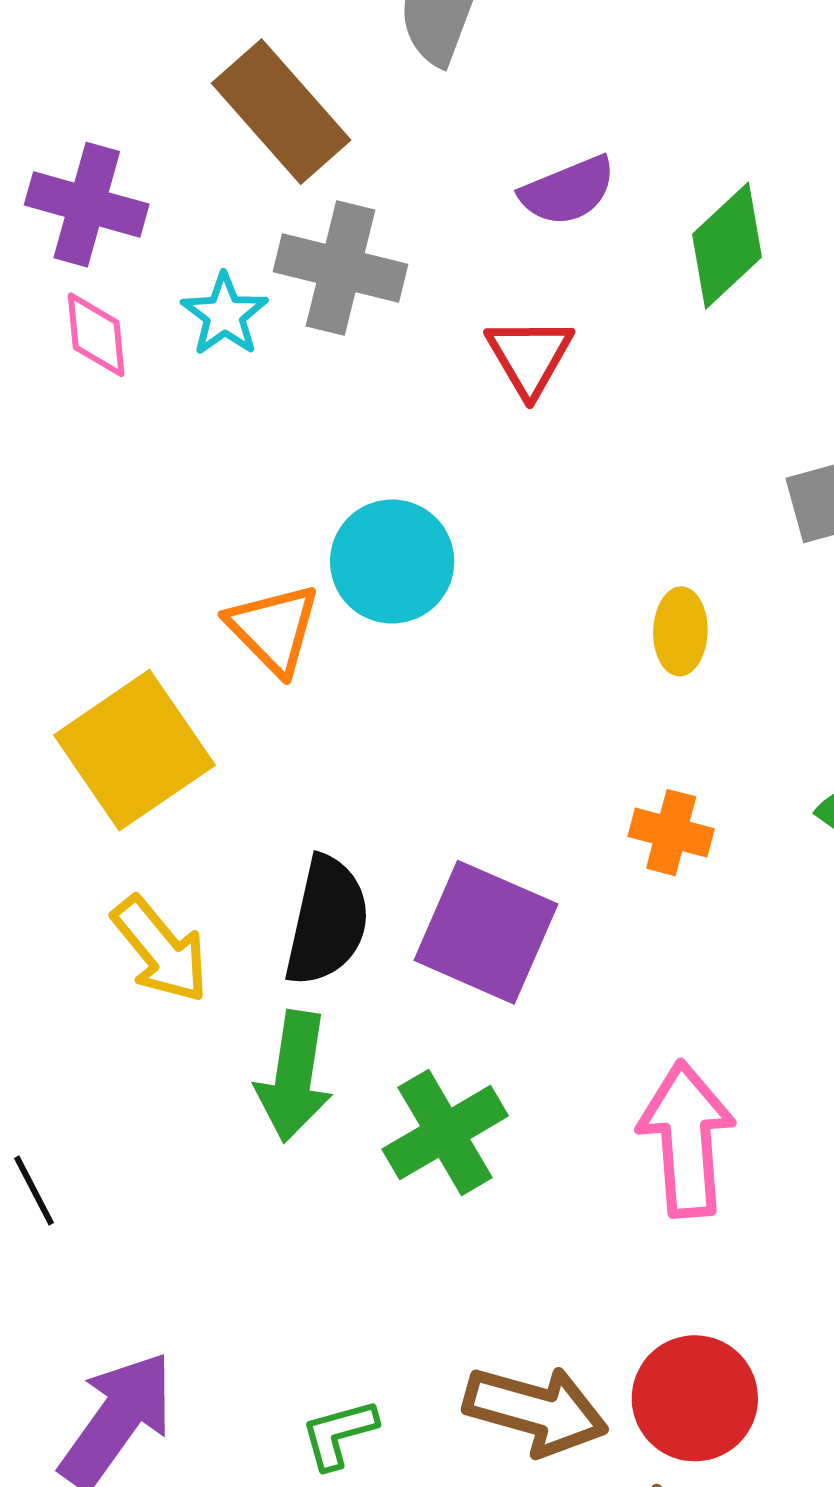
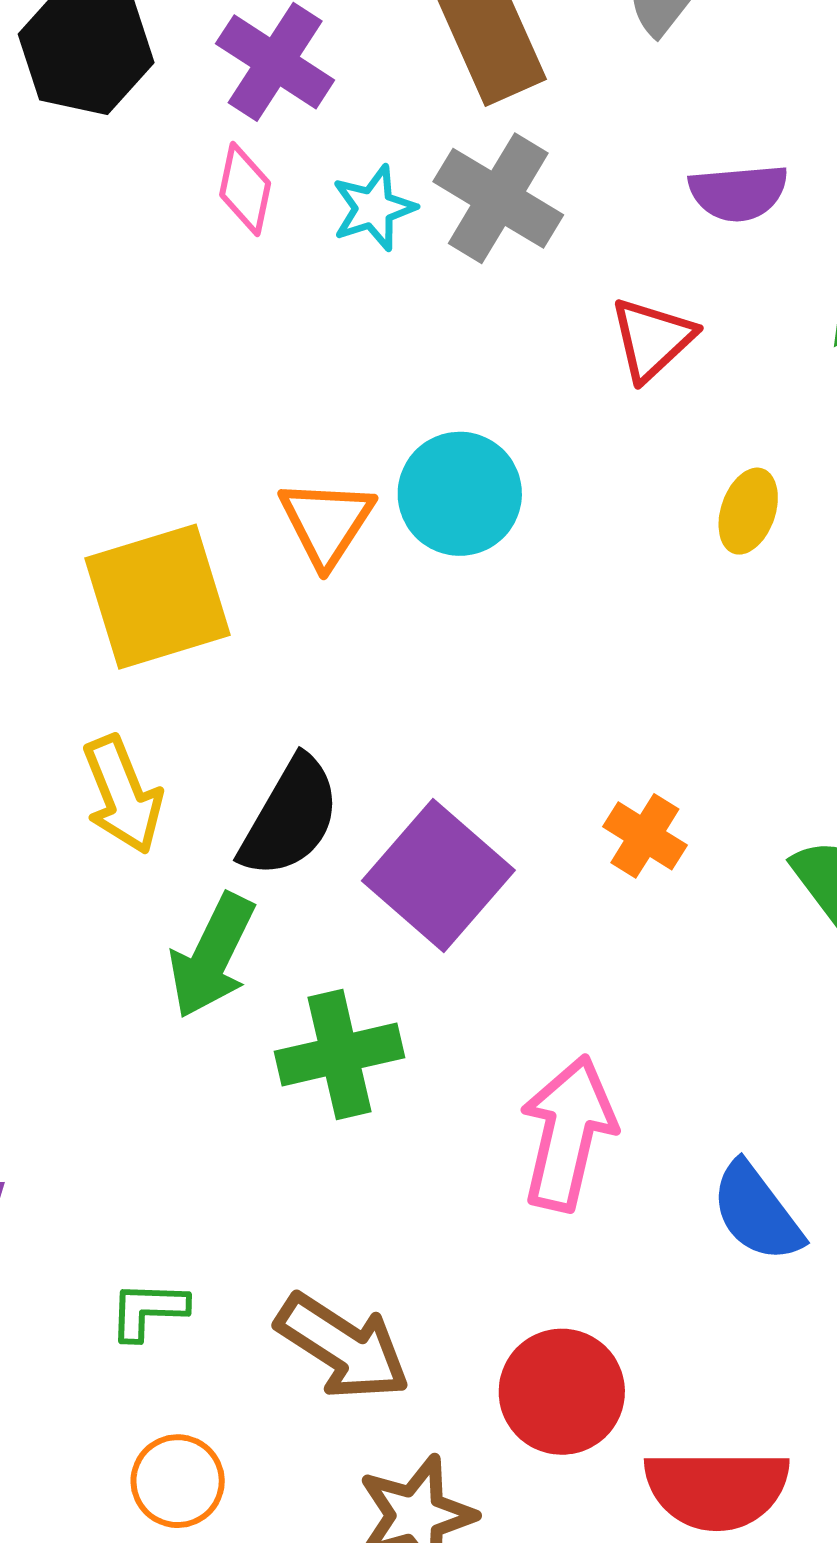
yellow ellipse: (680, 631) -> (748, 511), moved
red circle: (695, 1398) -> (562, 1392), moved

